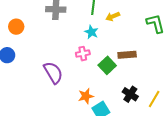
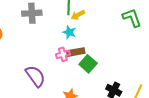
yellow arrow: (113, 16) -> (78, 15), moved
brown rectangle: (127, 55) -> (76, 52), moved

